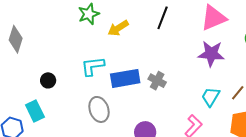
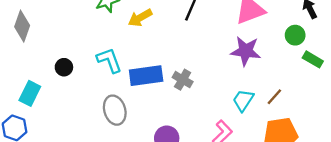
cyan L-shape: (93, 66) -> (109, 60), turned 75
black circle: (48, 80) -> (64, 67), moved
cyan rectangle: (35, 111) -> (30, 93), moved, turned 50

